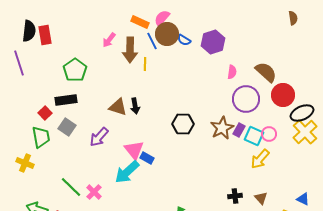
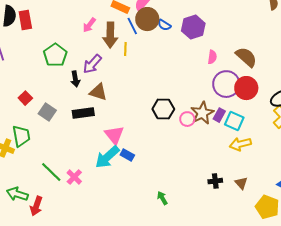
red circle: (283, 95) -> (246, 88), moved
black rectangle: (66, 100) -> (83, 113), moved
black arrow: (135, 106) -> (75, 79), moved
pink circle: (269, 134) -> (187, 119), moved
green trapezoid: (41, 137) -> (21, 136), moved
purple arrow: (99, 137) -> (92, 64), moved
blue rectangle: (147, 158) -> (127, 155), moved
yellow arrow: (260, 159) -> (240, 144), turned 35

